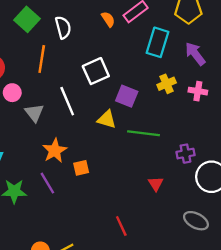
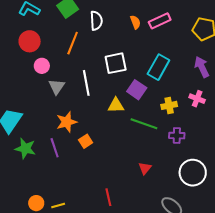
cyan rectangle: (158, 42) -> (158, 67), moved
yellow cross: (167, 84) -> (169, 105), moved
yellow triangle: (107, 119) -> (116, 105), turned -30
purple cross: (186, 154) -> (177, 136), moved
orange square: (81, 168) -> (86, 141), turned -32

